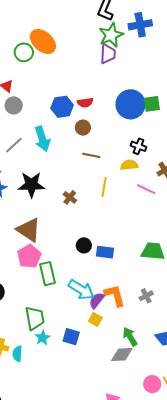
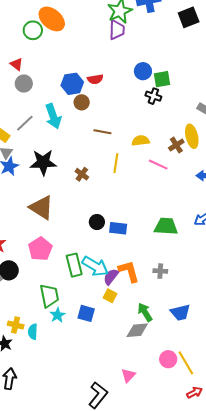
blue circle: (131, 104) -> (143, 71), moved, size x0.6
brown circle: (83, 128) -> (82, 102), moved
black cross: (138, 146) -> (153, 96), moved
pink pentagon: (29, 256) -> (40, 249), moved
green rectangle: (47, 274) -> (74, 265), moved
gray cross: (146, 296) -> (160, 271), turned 32

